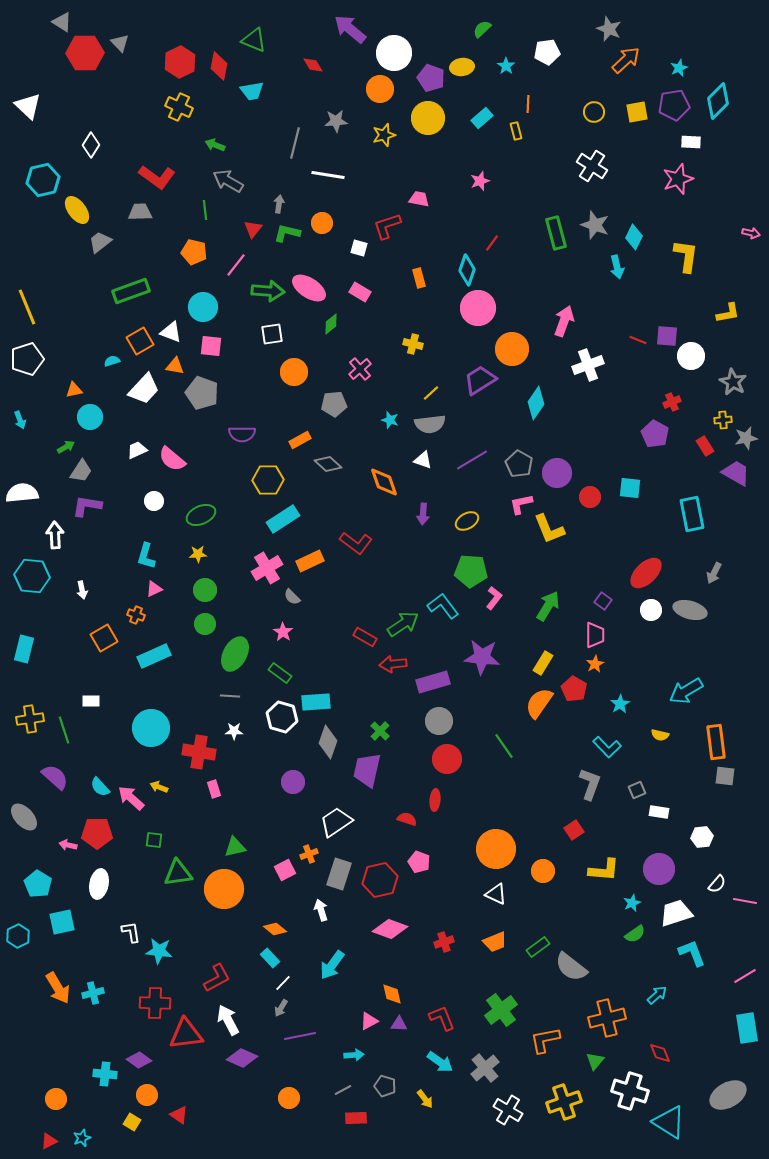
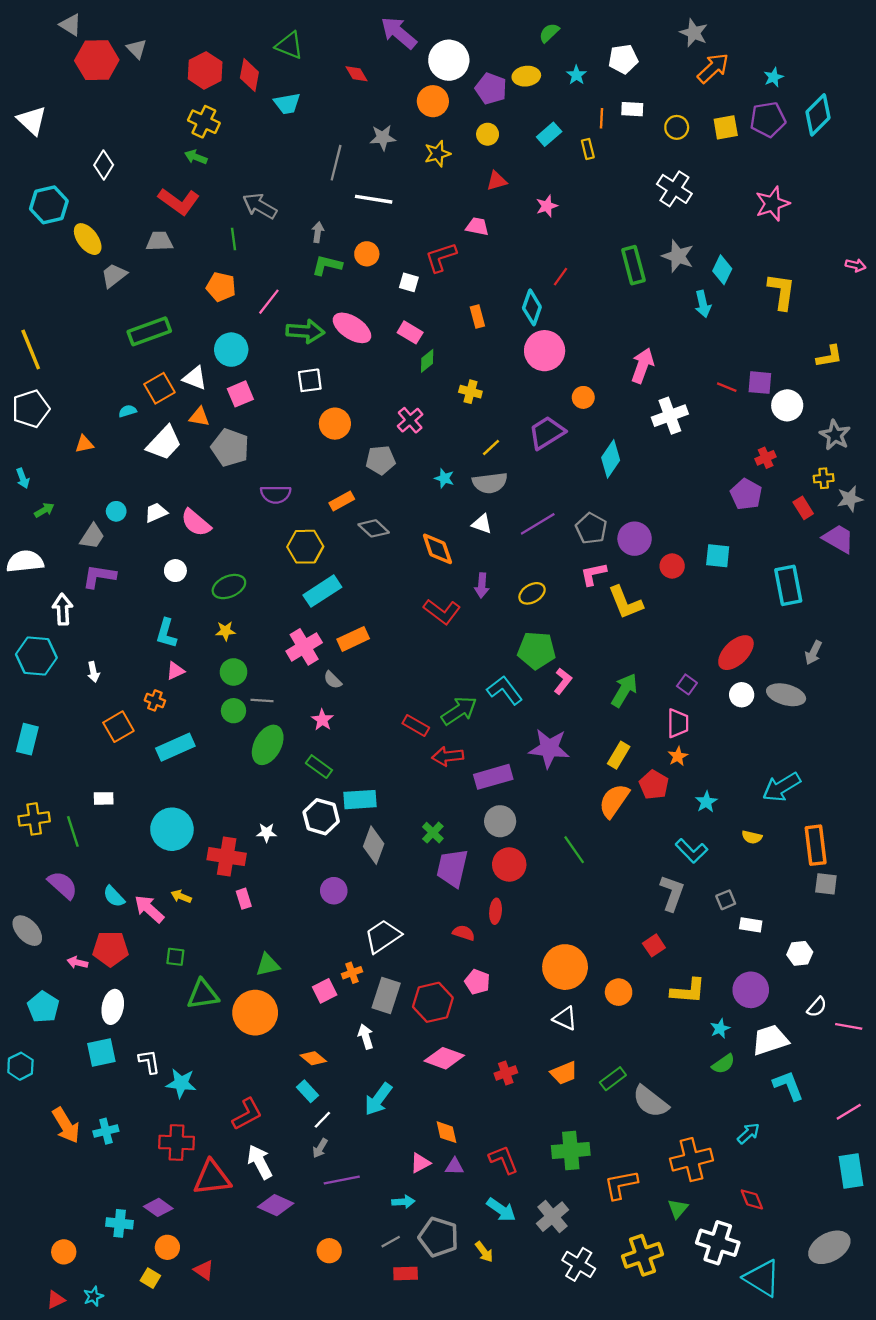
yellow circle: (428, 118) -> (488, 134), size x0.6
white rectangle: (691, 142) -> (632, 109), moved
green arrow: (215, 145) -> (196, 157), moved
red triangle: (253, 229) -> (497, 181), moved, turned 36
green diamond: (331, 324) -> (427, 361), moved
pink square: (211, 346) -> (240, 394), turned -30
orange circle: (512, 349) -> (583, 397), size x0.6
cyan circle: (90, 417) -> (116, 511), moved, size x0.7
green arrow: (66, 447) -> (44, 510), moved
red L-shape: (356, 543) -> (442, 612), moved
gray line: (230, 696) -> (262, 700), moved
purple trapezoid: (367, 770) -> (452, 868), moved
cyan square: (62, 922) -> (101, 1052), moved
green cross: (501, 1010) -> (571, 1150), turned 32
gray pentagon: (385, 1086) -> (439, 1237), size x1.6

